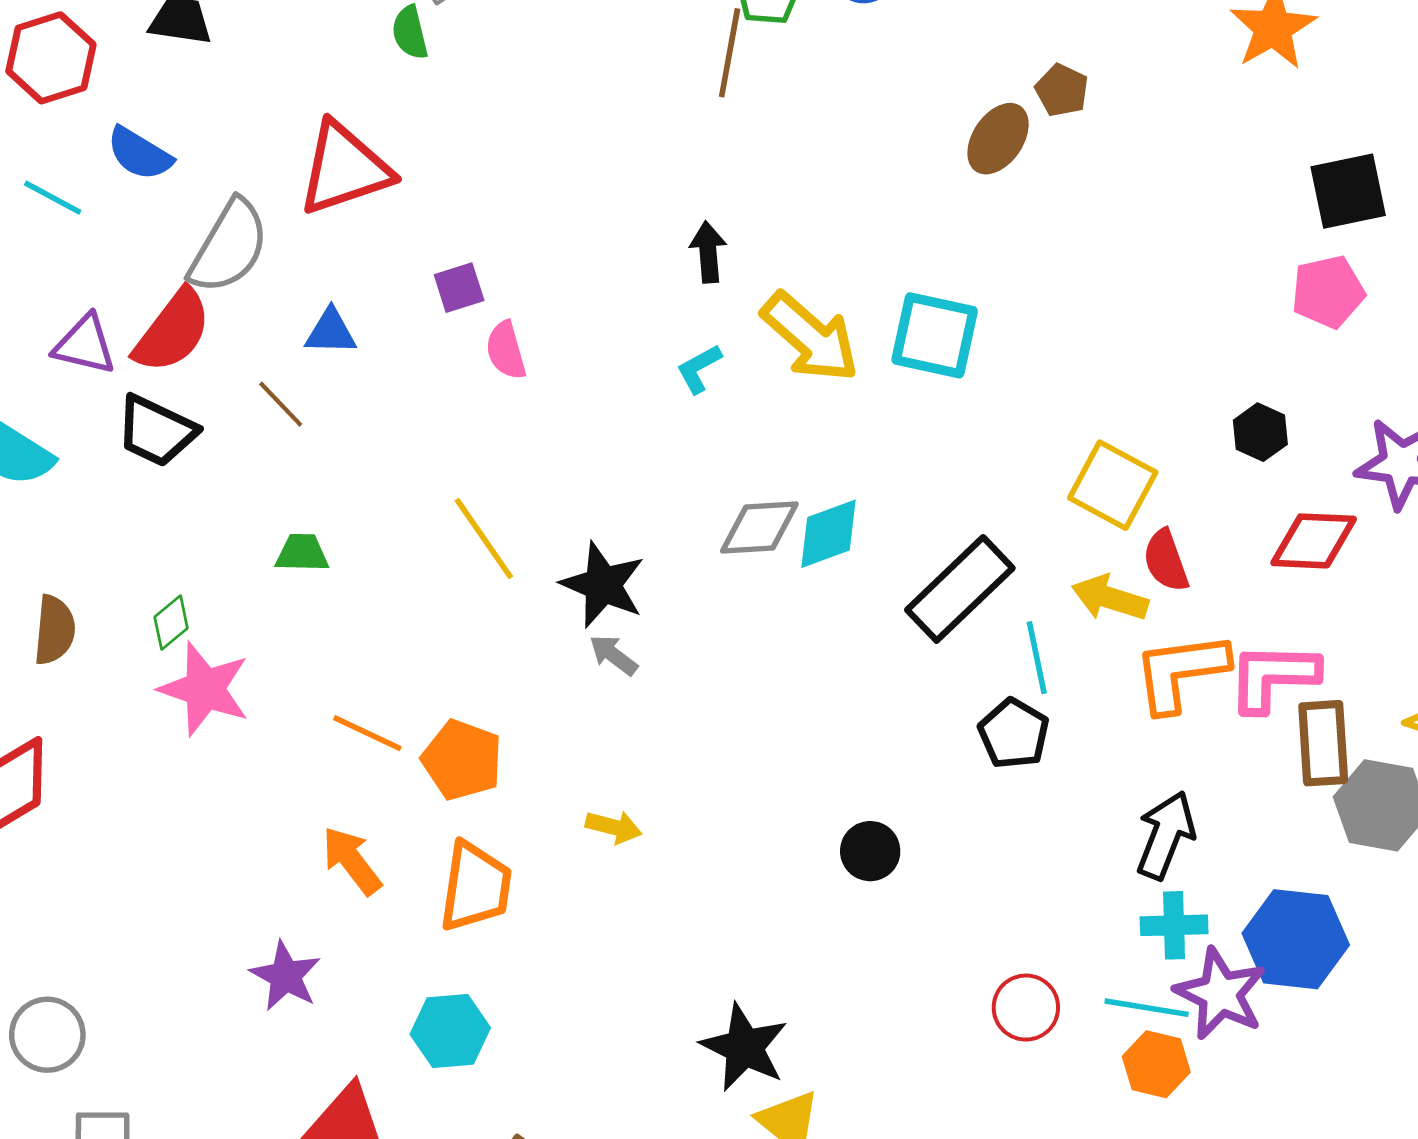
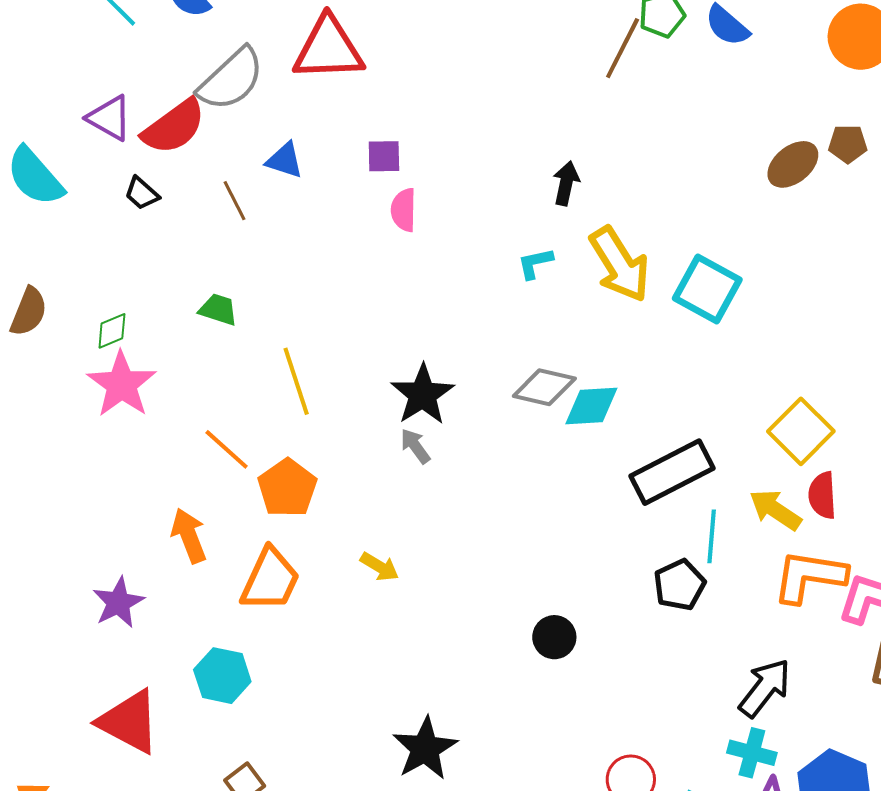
brown pentagon: (1062, 90) -> (848, 144), turned 30
black trapezoid: (156, 431) -> (142, 193), size x0.6
yellow line: (484, 539) -> (296, 381), moved

